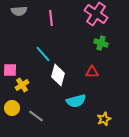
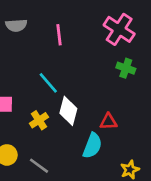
red triangle: (92, 72) -> (108, 122), moved
yellow cross: (22, 85) -> (39, 120), moved
cyan semicircle: (76, 101) -> (92, 146), turned -54

